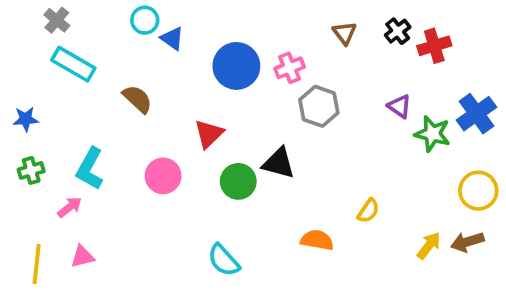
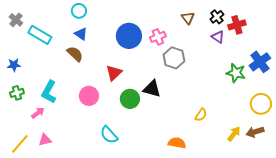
gray cross: (57, 20) -> (16, 20), moved
blue triangle: (172, 38) -> (81, 34), moved
purple triangle: (399, 106) -> (218, 37), moved
orange semicircle: (317, 240) -> (177, 143), moved
cyan semicircle: (224, 260) -> (109, 135), moved
yellow line: (37, 264) -> (20, 144), turned 35

